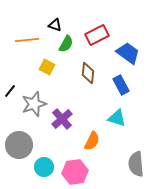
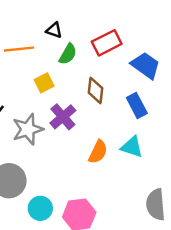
yellow square: (47, 67) -> (44, 83), turned 35
purple cross: (62, 119) -> (63, 117), moved
orange semicircle: (92, 141) -> (98, 152), moved

